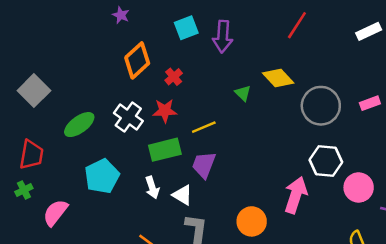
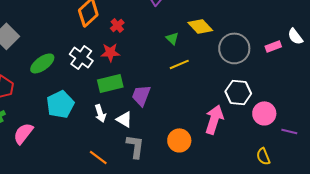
yellow line: (204, 127) -> (179, 64), moved

